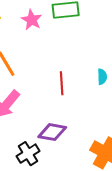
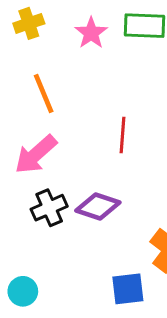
black cross: (28, 154) -> (49, 208), moved

